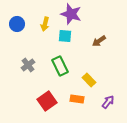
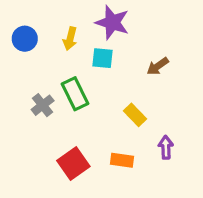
green rectangle: (60, 66) -> (75, 94), moved
yellow rectangle: (89, 80) -> (135, 115), moved
purple arrow: (108, 102) -> (166, 147), moved, turned -40

